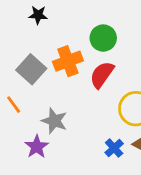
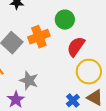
red semicircle: (102, 75) -> (76, 47), moved

